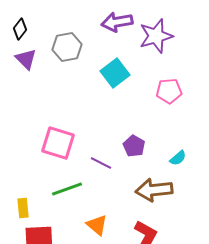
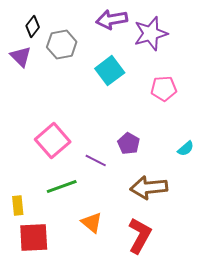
black diamond: (20, 29) -> (33, 27), moved
pink square: (58, 143) -> (53, 141), turned 32
cyan semicircle: (178, 158) -> (186, 149), moved

